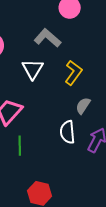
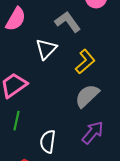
gray semicircle: (83, 106) -> (87, 96), size x1.5
white semicircle: (67, 132) -> (48, 142), moved

